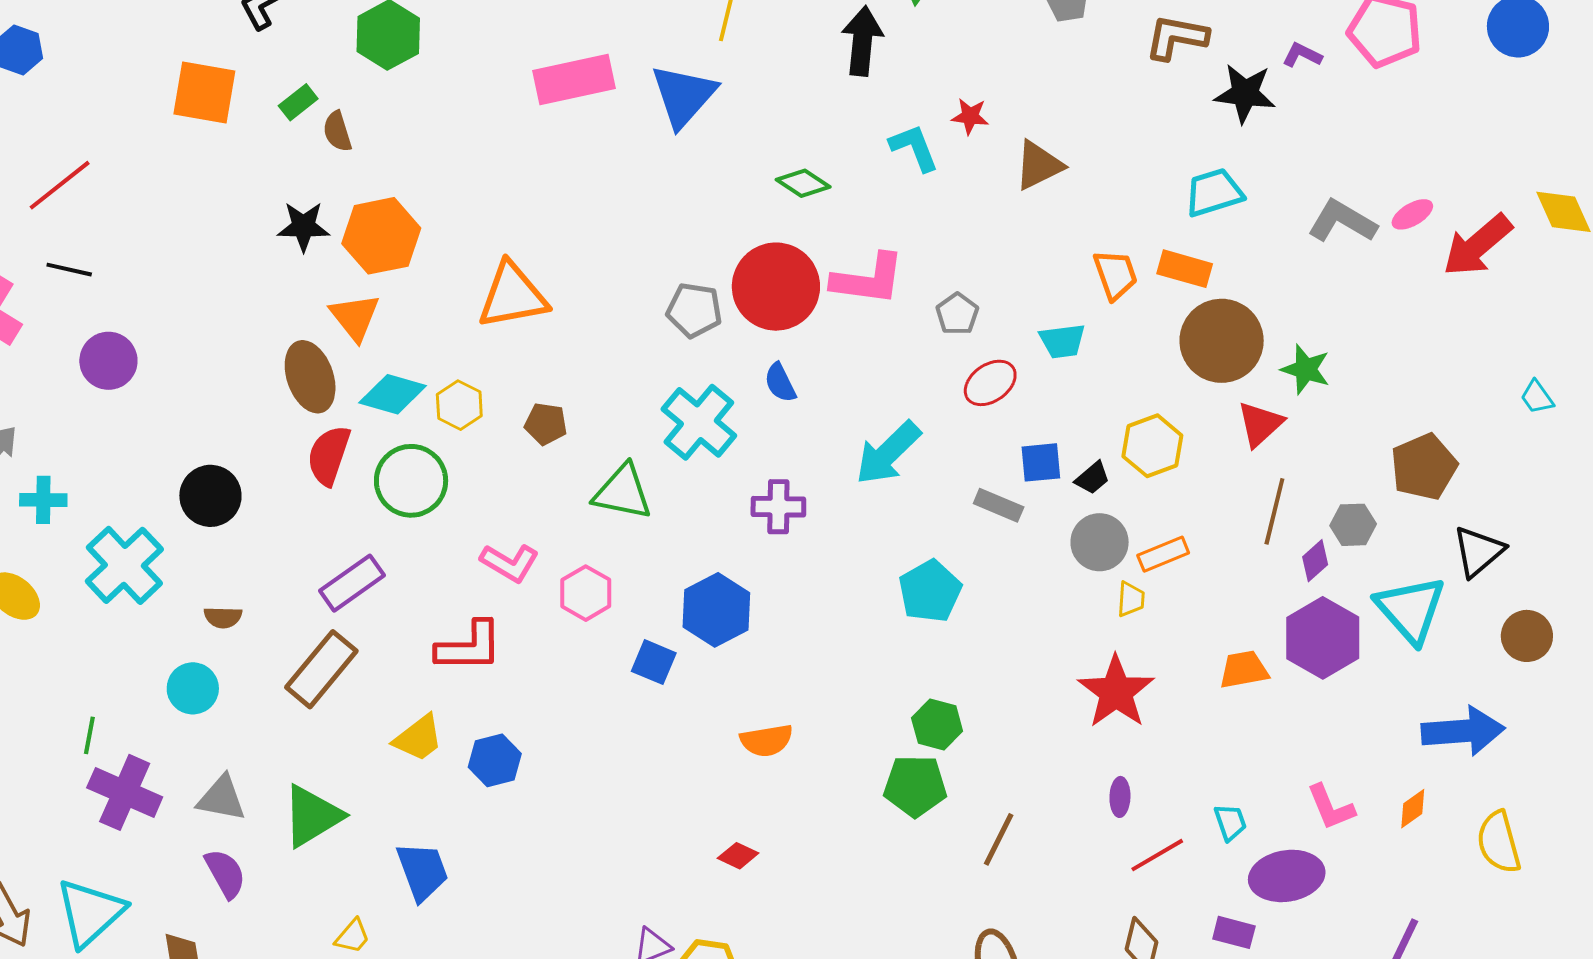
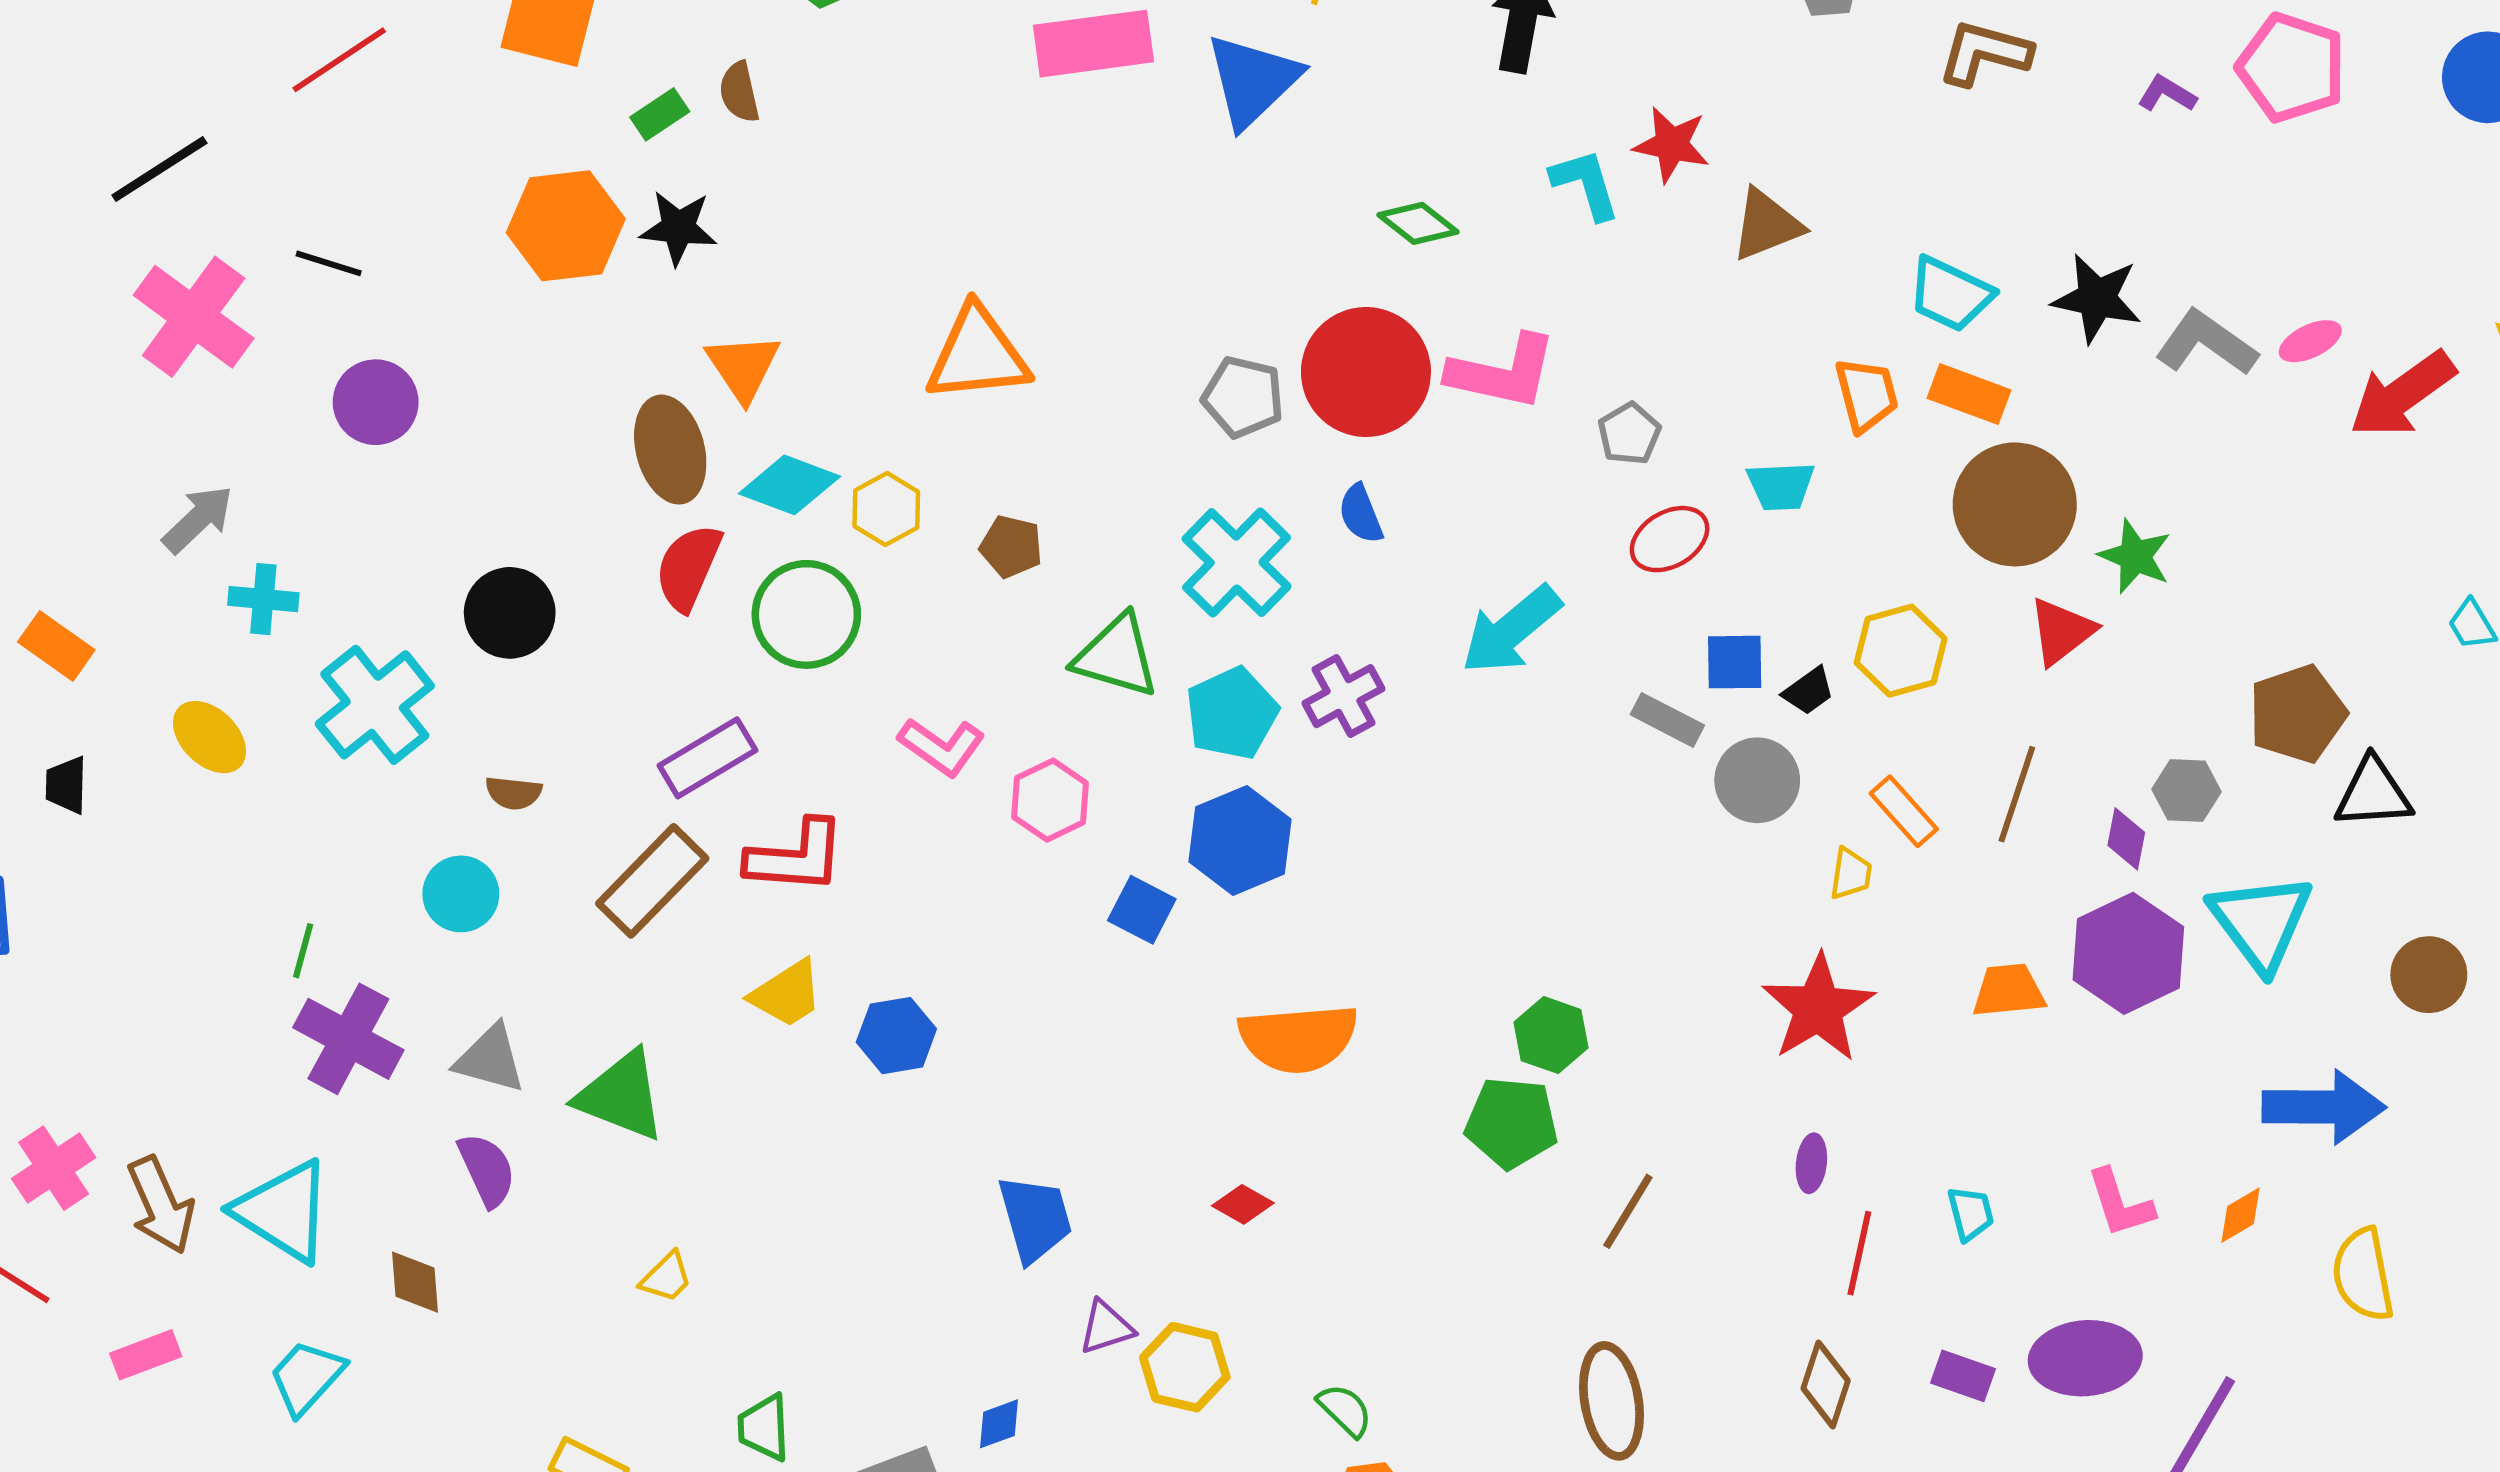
black star: (1245, 93) -> (2097, 298), moved
green rectangle: (298, 102) -> (660, 114), moved
red star: (970, 116) -> (1672, 145), size x1.4
red line: (60, 185) -> (339, 60), moved
cyan trapezoid: (1214, 192) -> (1950, 294), moved, turned -142
orange hexagon: (381, 236) -> (566, 226), moved
purple cross: (778, 507) -> (1344, 696), turned -34
brown line: (1274, 511) -> (2017, 794), moved
gray circle: (1100, 542) -> (1757, 780), moved
black triangle: (1478, 551) -> (2373, 793), moved, turned 32
orange rectangle: (1163, 554) -> (1904, 811), turned 66
purple diamond: (1315, 561) -> (2126, 839), turned -42
cyan pentagon: (930, 591) -> (1232, 713), moved
red L-shape: (469, 647) -> (796, 857), moved
orange semicircle: (766, 740) -> (1298, 1038), size x1.5
green triangle: (312, 816) -> (621, 1096), turned 48
red line: (1157, 855) -> (1859, 1253), turned -52
blue trapezoid: (422, 871) -> (1035, 1219), moved
purple ellipse: (1287, 876) -> (2085, 1358), moved
cyan triangle: (90, 912) -> (283, 1211), turned -50

